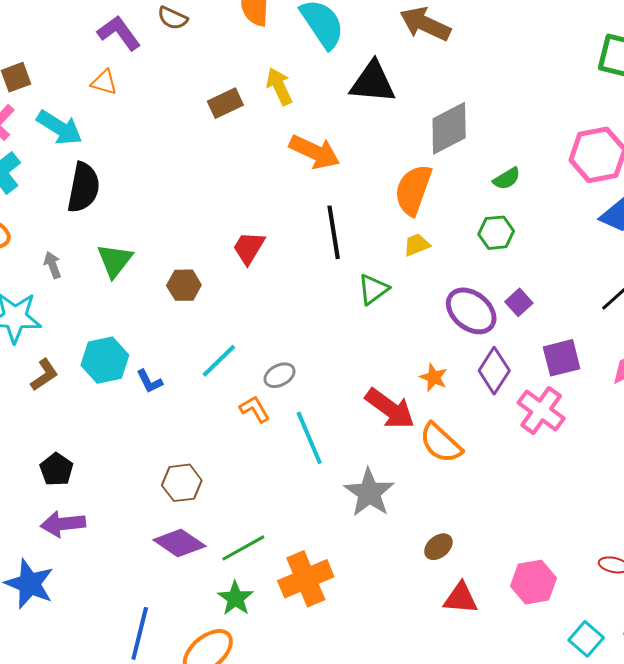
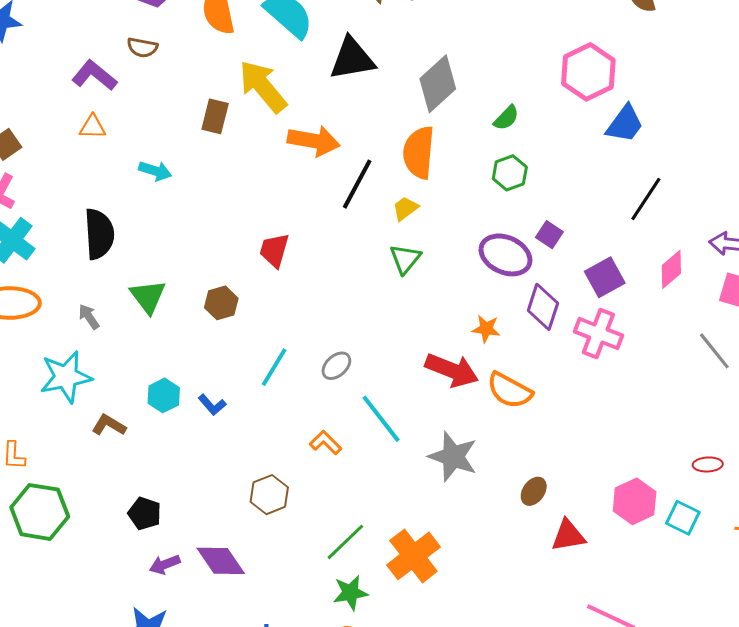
yellow arrow: (279, 86) -> (263, 86), size x1.5
brown rectangle: (225, 103) -> (215, 116), turned -36
cyan arrow: (59, 128) -> (155, 171), moved, size x0.7
black line: (334, 232) -> (357, 184), moved, turned 52
yellow trapezoid: (417, 245) -> (405, 208), moved
cyan hexagon: (105, 360) -> (164, 395), size x0.7
brown L-shape: (44, 375) -> (109, 425), turned -100
orange L-shape: (255, 409) -> (325, 443), moved
purple arrow: (63, 524) -> (165, 564), size x0.7
purple diamond: (179, 543) -> (221, 561), moved, turned 36
green star: (235, 598) -> (350, 593), turned -30
cyan square: (586, 639) -> (683, 518), moved

